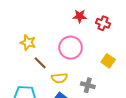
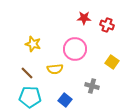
brown line: (40, 63) -> (27, 73), moved
yellow semicircle: (59, 78) -> (55, 69), moved

